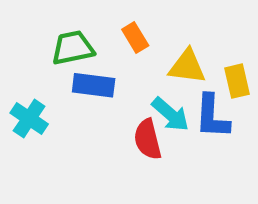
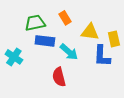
cyan arrow: (170, 114) -> (69, 52), moved
red semicircle: (148, 139) -> (59, 77), moved

